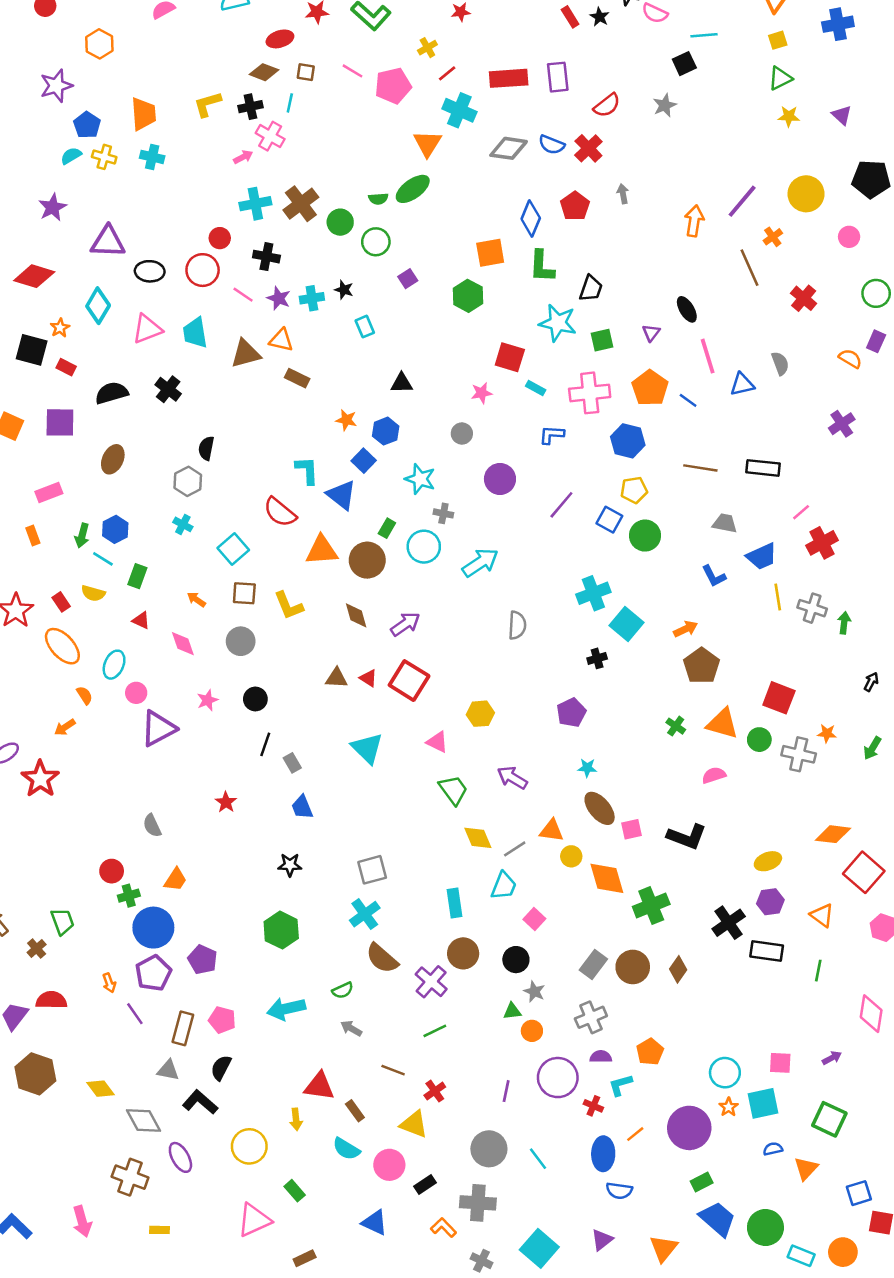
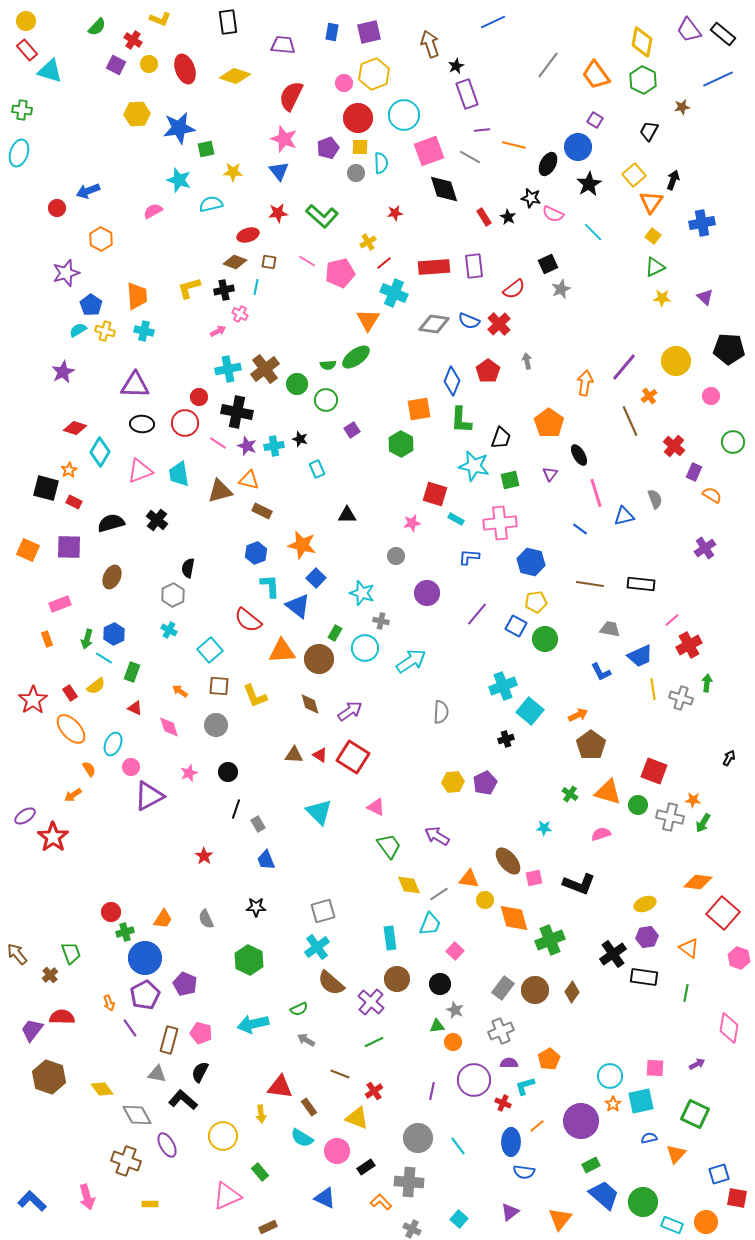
cyan line: (704, 35) -> (593, 232), turned 50
yellow square: (778, 40) -> (653, 236), turned -35
black square: (684, 64) -> (548, 264), moved
pink cross: (270, 136) -> (240, 314), size x0.7
purple triangle: (108, 242) -> (135, 385), moved
black cross: (266, 257) -> (237, 412), size x1.4
red diamond: (34, 276) -> (75, 428), moved, size x0.7
purple rectangle: (876, 341) -> (694, 472), moved
orange pentagon: (650, 388) -> (549, 423), moved
orange star: (346, 420) -> (302, 545), size x1.6
blue hexagon: (386, 431) -> (256, 553), moved
yellow semicircle: (93, 593) -> (96, 686), turned -54
green arrow: (844, 623) -> (707, 683), moved
yellow hexagon: (480, 714) -> (453, 782), moved
green arrow: (872, 748) -> (703, 823), moved
cyan star: (587, 768) -> (544, 828), moved
gray semicircle: (152, 826) -> (206, 919), moved
cyan square: (539, 1248) -> (459, 1219), size x0.6

